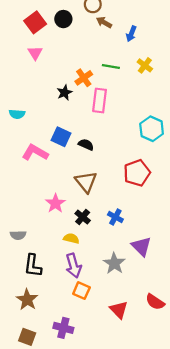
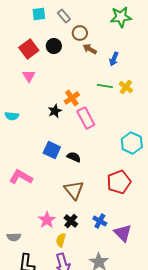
green line: (111, 67) -> (105, 86), moved
pink rectangle: (100, 100) -> (86, 118), turned -35
cyan semicircle: (17, 114) -> (12, 116), moved
pink L-shape: (35, 153) -> (21, 177), moved
pink star: (55, 203) -> (47, 220), moved
yellow semicircle: (71, 238) -> (61, 240), turned -88
purple triangle: (141, 246) -> (123, 233), moved

